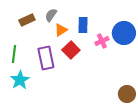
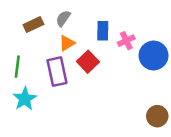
orange triangle: (61, 30) -> (67, 43), moved
blue circle: (124, 33) -> (154, 56), moved
pink cross: (102, 41) -> (126, 41), moved

